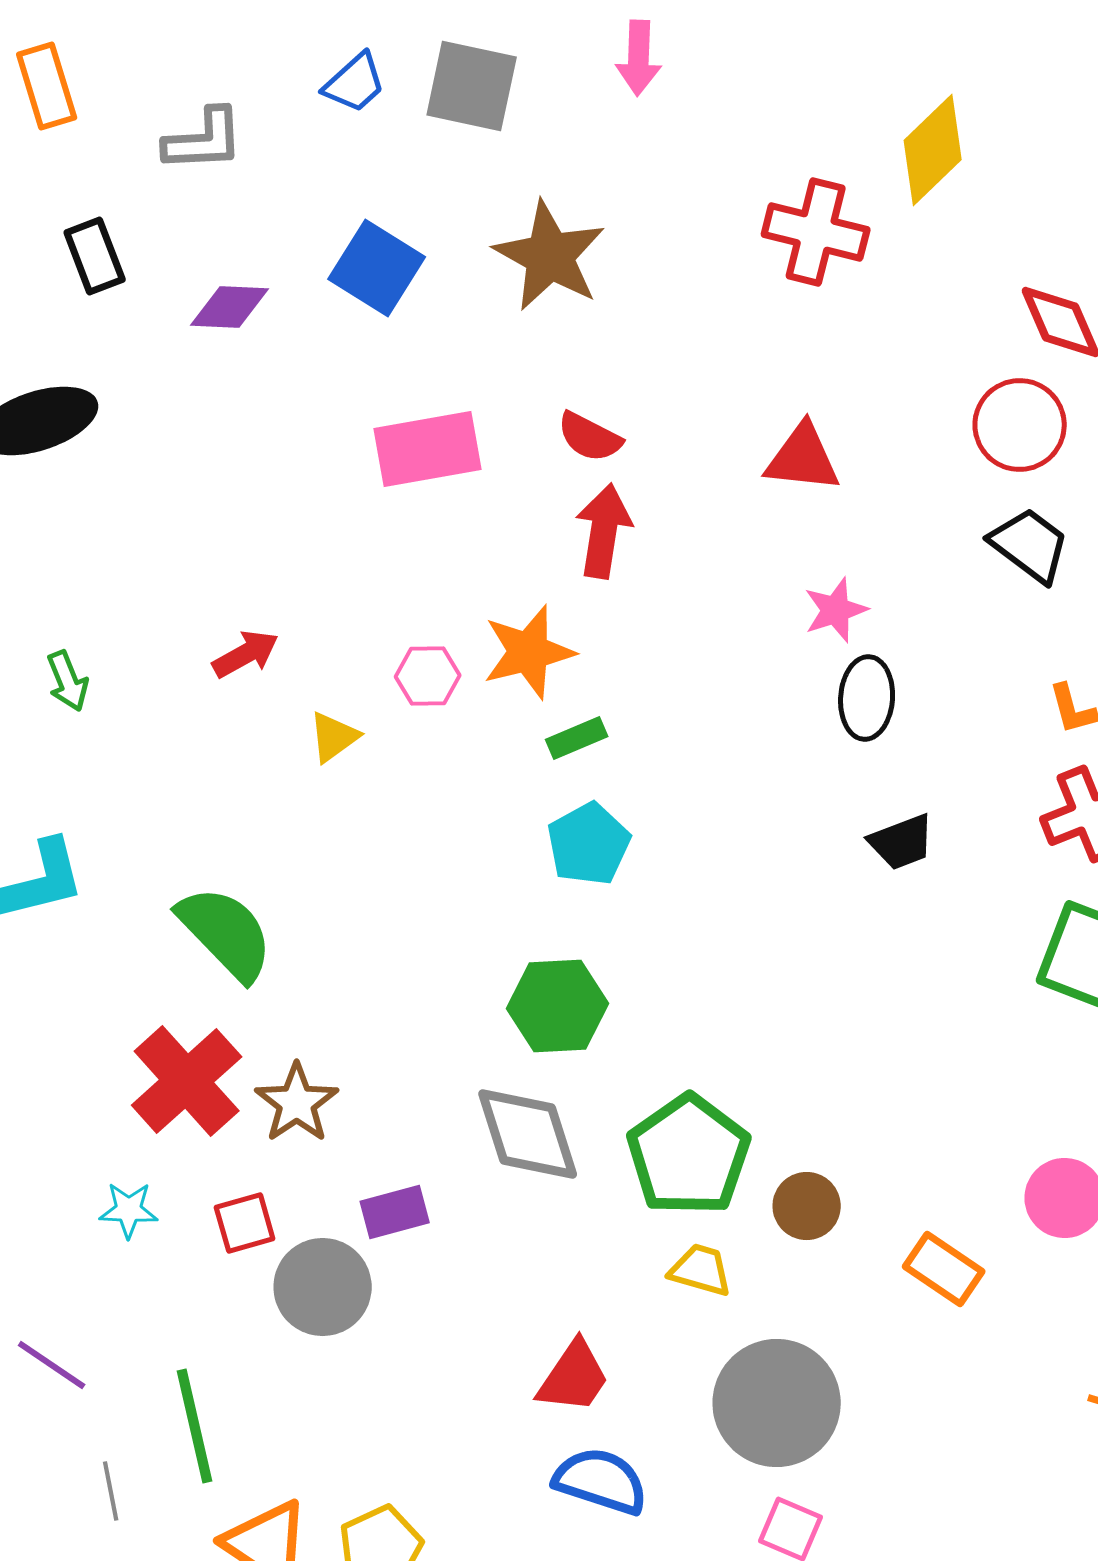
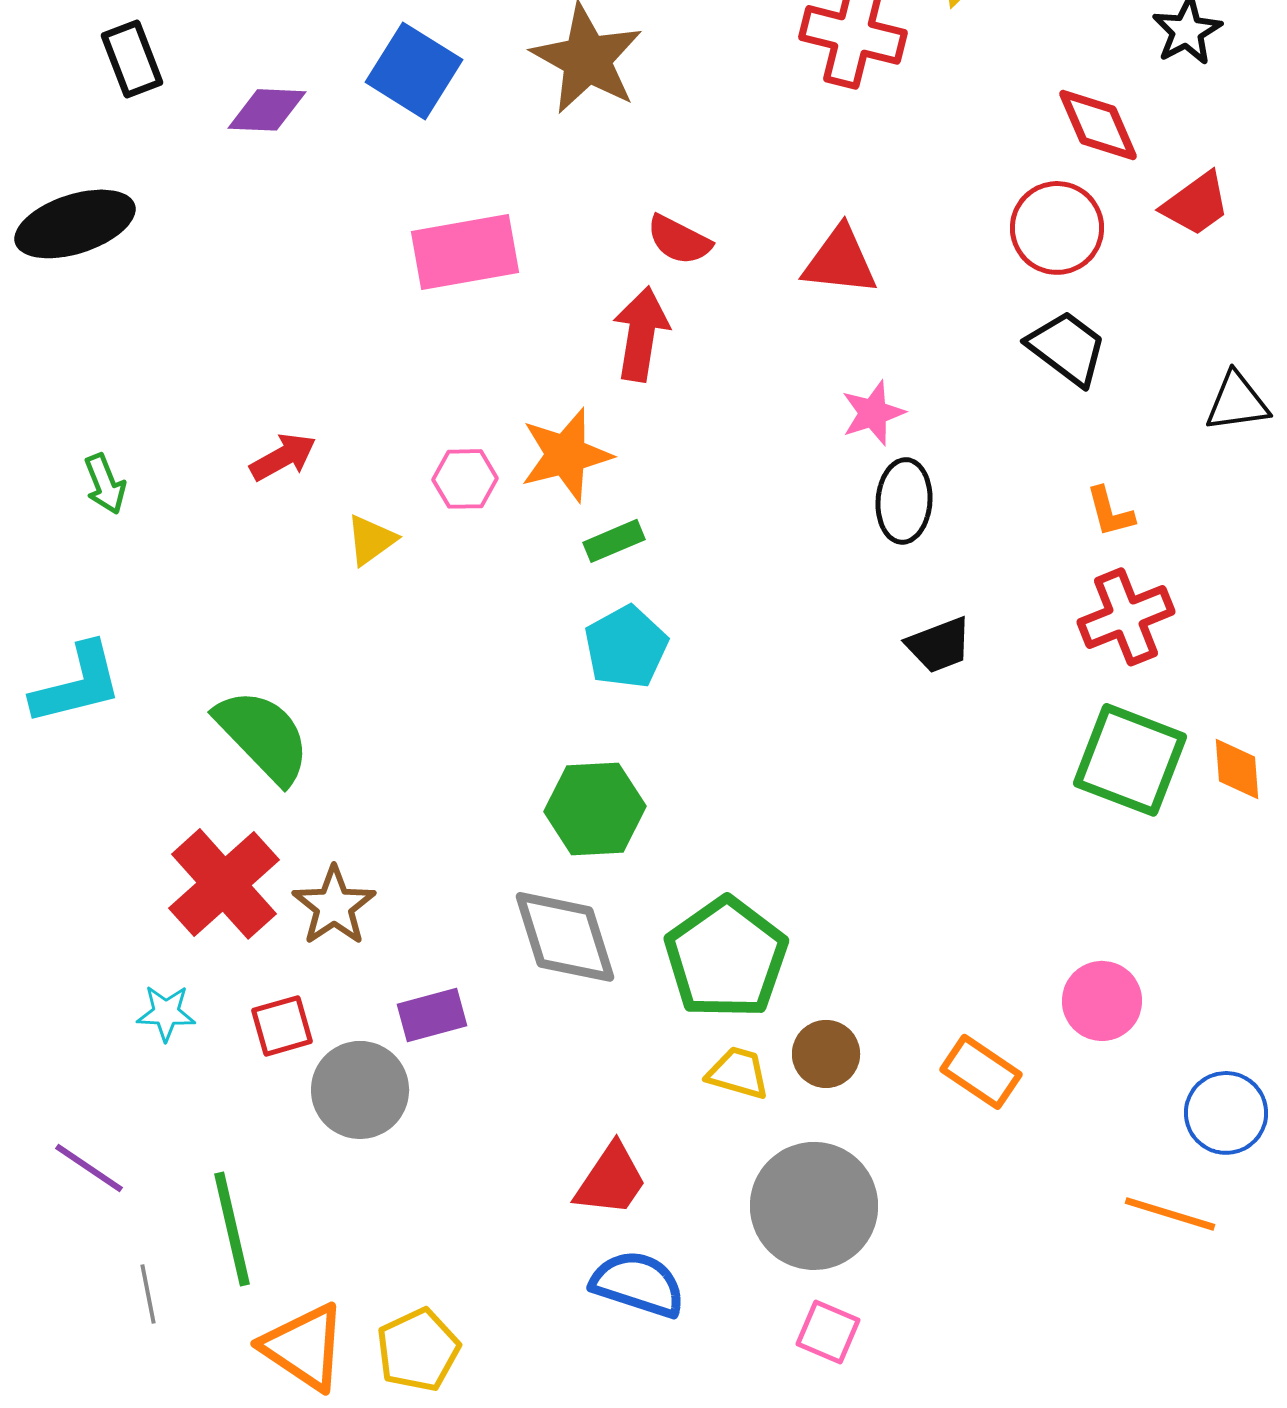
red semicircle: (590, 437) -> (679, 240), moved
brown circle: (807, 1206) -> (826, 1054), moved

